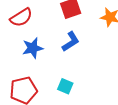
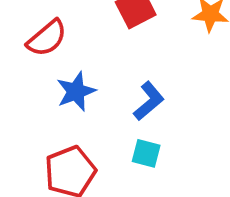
blue L-shape: (71, 42) -> (149, 101), moved

